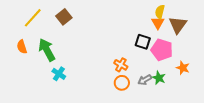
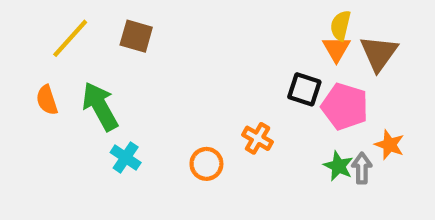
brown square: (64, 17) -> (136, 36), turned -35
gray arrow: (145, 80) -> (362, 168), moved, turned 120
orange circle: (122, 83) -> (206, 164), moved

